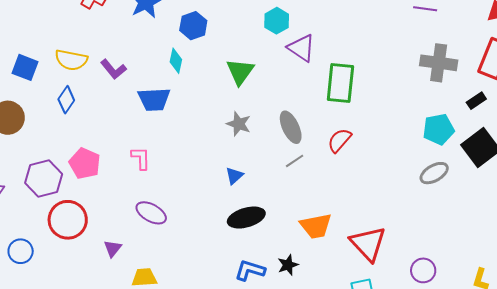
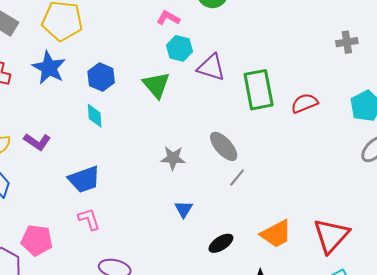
gray cross: (439, 63) -> (347, 42), size x0.6
green triangle: (240, 72) -> (156, 85), moved
blue trapezoid: (154, 99) -> (84, 179), moved
red semicircle: (339, 140) -> (305, 103), moved, turned 44
black ellipse: (246, 218) -> (221, 243), moved, size x0.7
red triangle: (368, 244) -> (331, 236), turned 42

